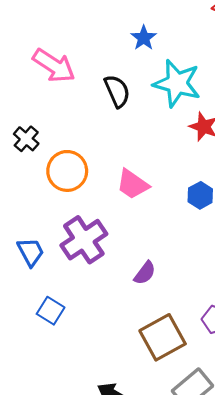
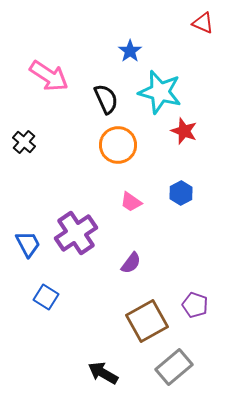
orange circle: (67, 171) -> (118, 145), moved
pink trapezoid: (133, 184) -> (131, 202), moved, size x0.7

